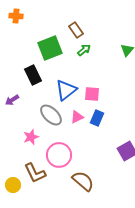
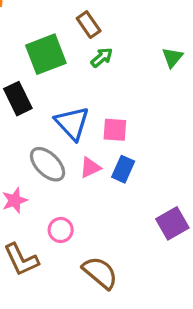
blue triangle: (66, 90) -> (72, 123), turned -35
pink circle: (59, 155) -> (61, 230), size x0.6

